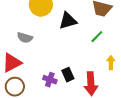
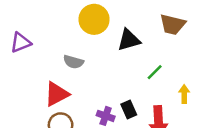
green line: (97, 37) -> (155, 72), moved

